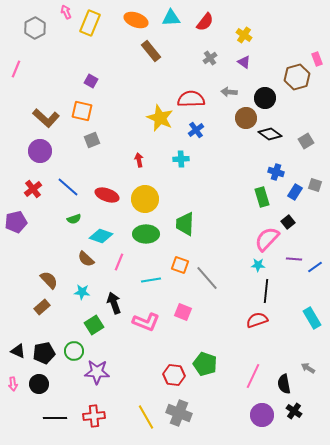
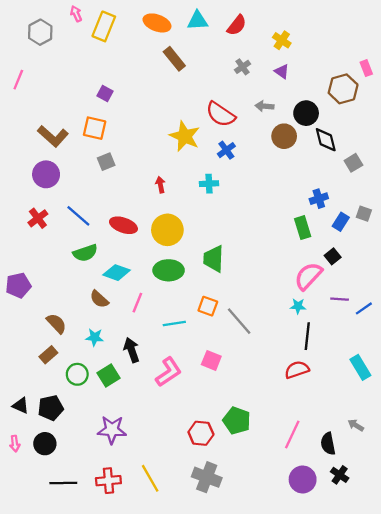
red semicircle: (191, 99) -> (221, 114), turned -144
black diamond: (270, 134) -> (326, 140), moved, turned 40
blue cross: (276, 172) -> (319, 199), turned -35
green semicircle: (74, 219) -> (85, 253), size x1.5
purple pentagon: (16, 222) -> (18, 285), moved
pink L-shape: (146, 322) -> (169, 372), turned -56
green circle: (74, 351) -> (77, 374), moved
yellow line: (146, 417) -> (150, 478), moved

